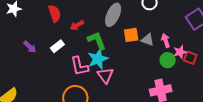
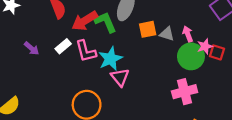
red arrow: (77, 25) -> (85, 21), size x1.6
green L-shape: (97, 41) -> (105, 22), moved
green circle: (168, 60) -> (191, 56), size x1.5
pink L-shape: (79, 66) -> (86, 51), moved

